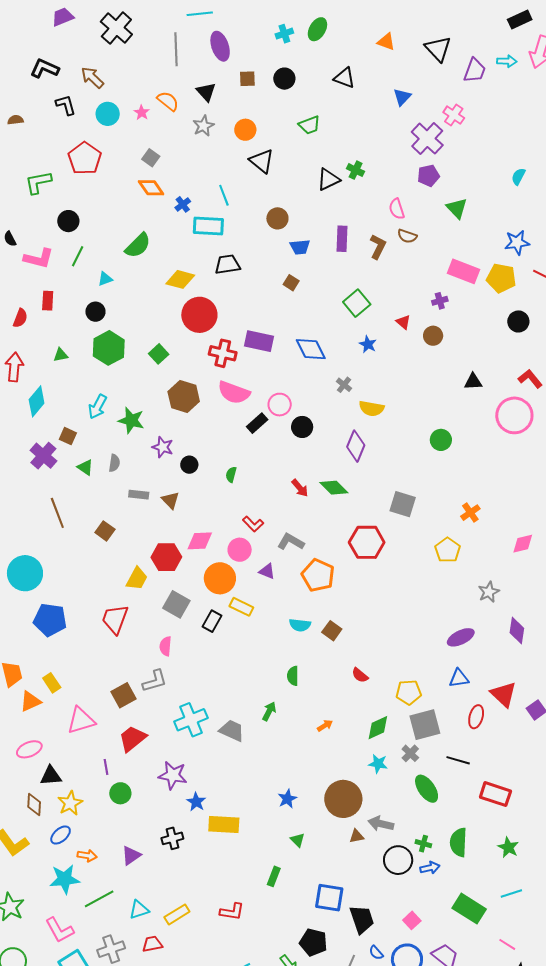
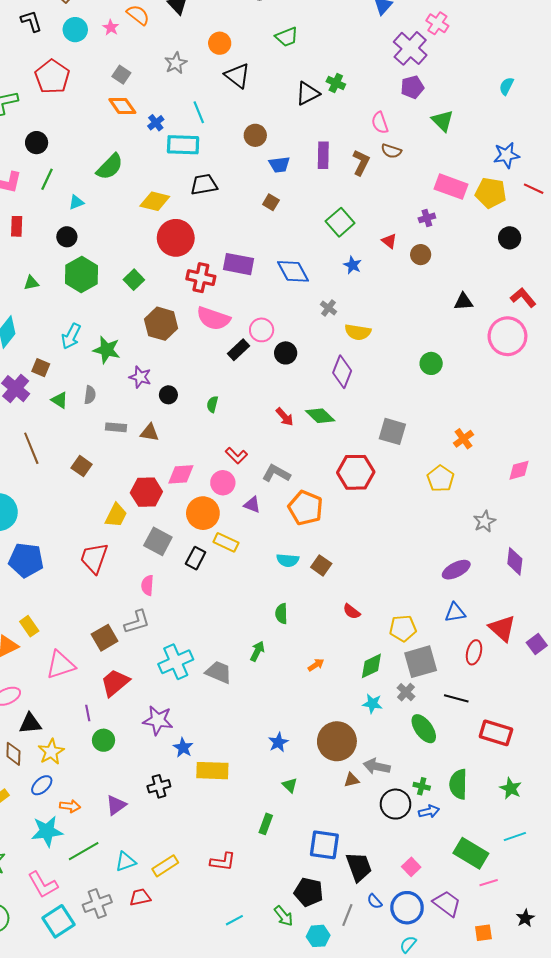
gray star: (203, 126) -> (176, 63), moved
brown triangle: (171, 500) -> (150, 433), turned -36
pink line: (507, 944) -> (489, 883), moved, turned -48

